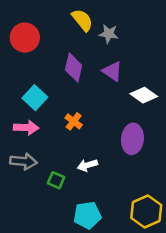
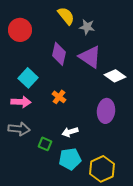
purple triangle: (112, 71) -> (90, 57), size x1.4
yellow hexagon: (146, 212) -> (102, 169), moved
cyan pentagon: (87, 215) -> (70, 159), moved

